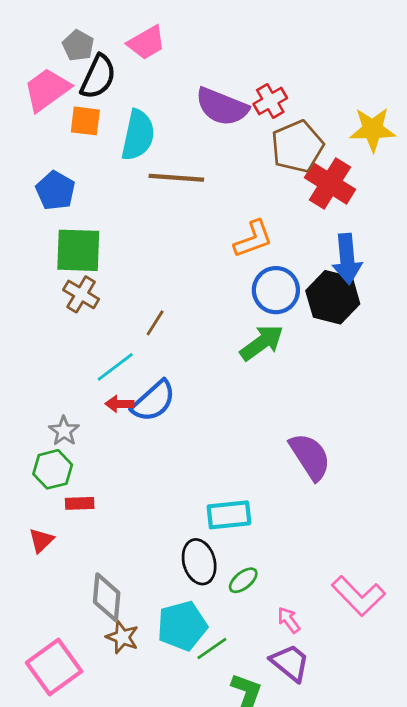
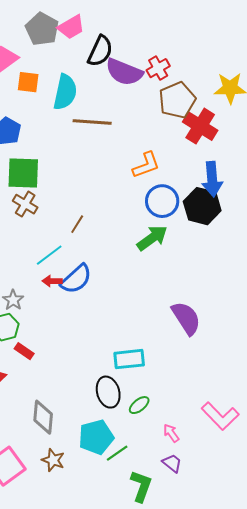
gray pentagon: (78, 46) -> (42, 29), moved, size x1.5
black semicircle: (98, 77) -> (100, 51), moved
red rectangle: (80, 503) -> (24, 351), turned 36
brown star: (122, 637) -> (53, 460), moved
purple trapezoid: (290, 663) -> (172, 463), size x0.7

